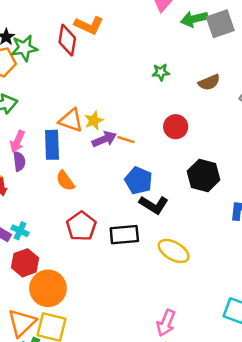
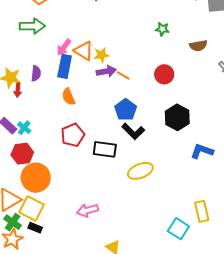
pink arrow: (17, 141) -> (64, 47), moved
yellow ellipse: (174, 251) -> (140, 171), turned -65
pink arrow: (166, 323) -> (88, 210), moved, turned 40

